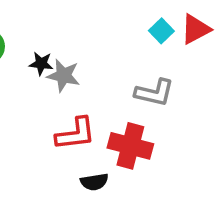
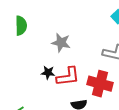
black star: (41, 64) -> (48, 73), moved

